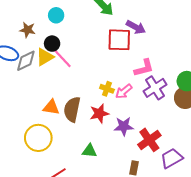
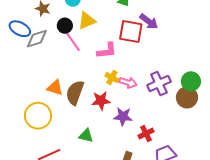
yellow triangle: (45, 57) -> (87, 21), moved
pink L-shape: (144, 68) -> (107, 51), moved
pink arrow: (124, 91) -> (128, 83), turned -132
red cross: (149, 140) -> (146, 133), size x0.7

